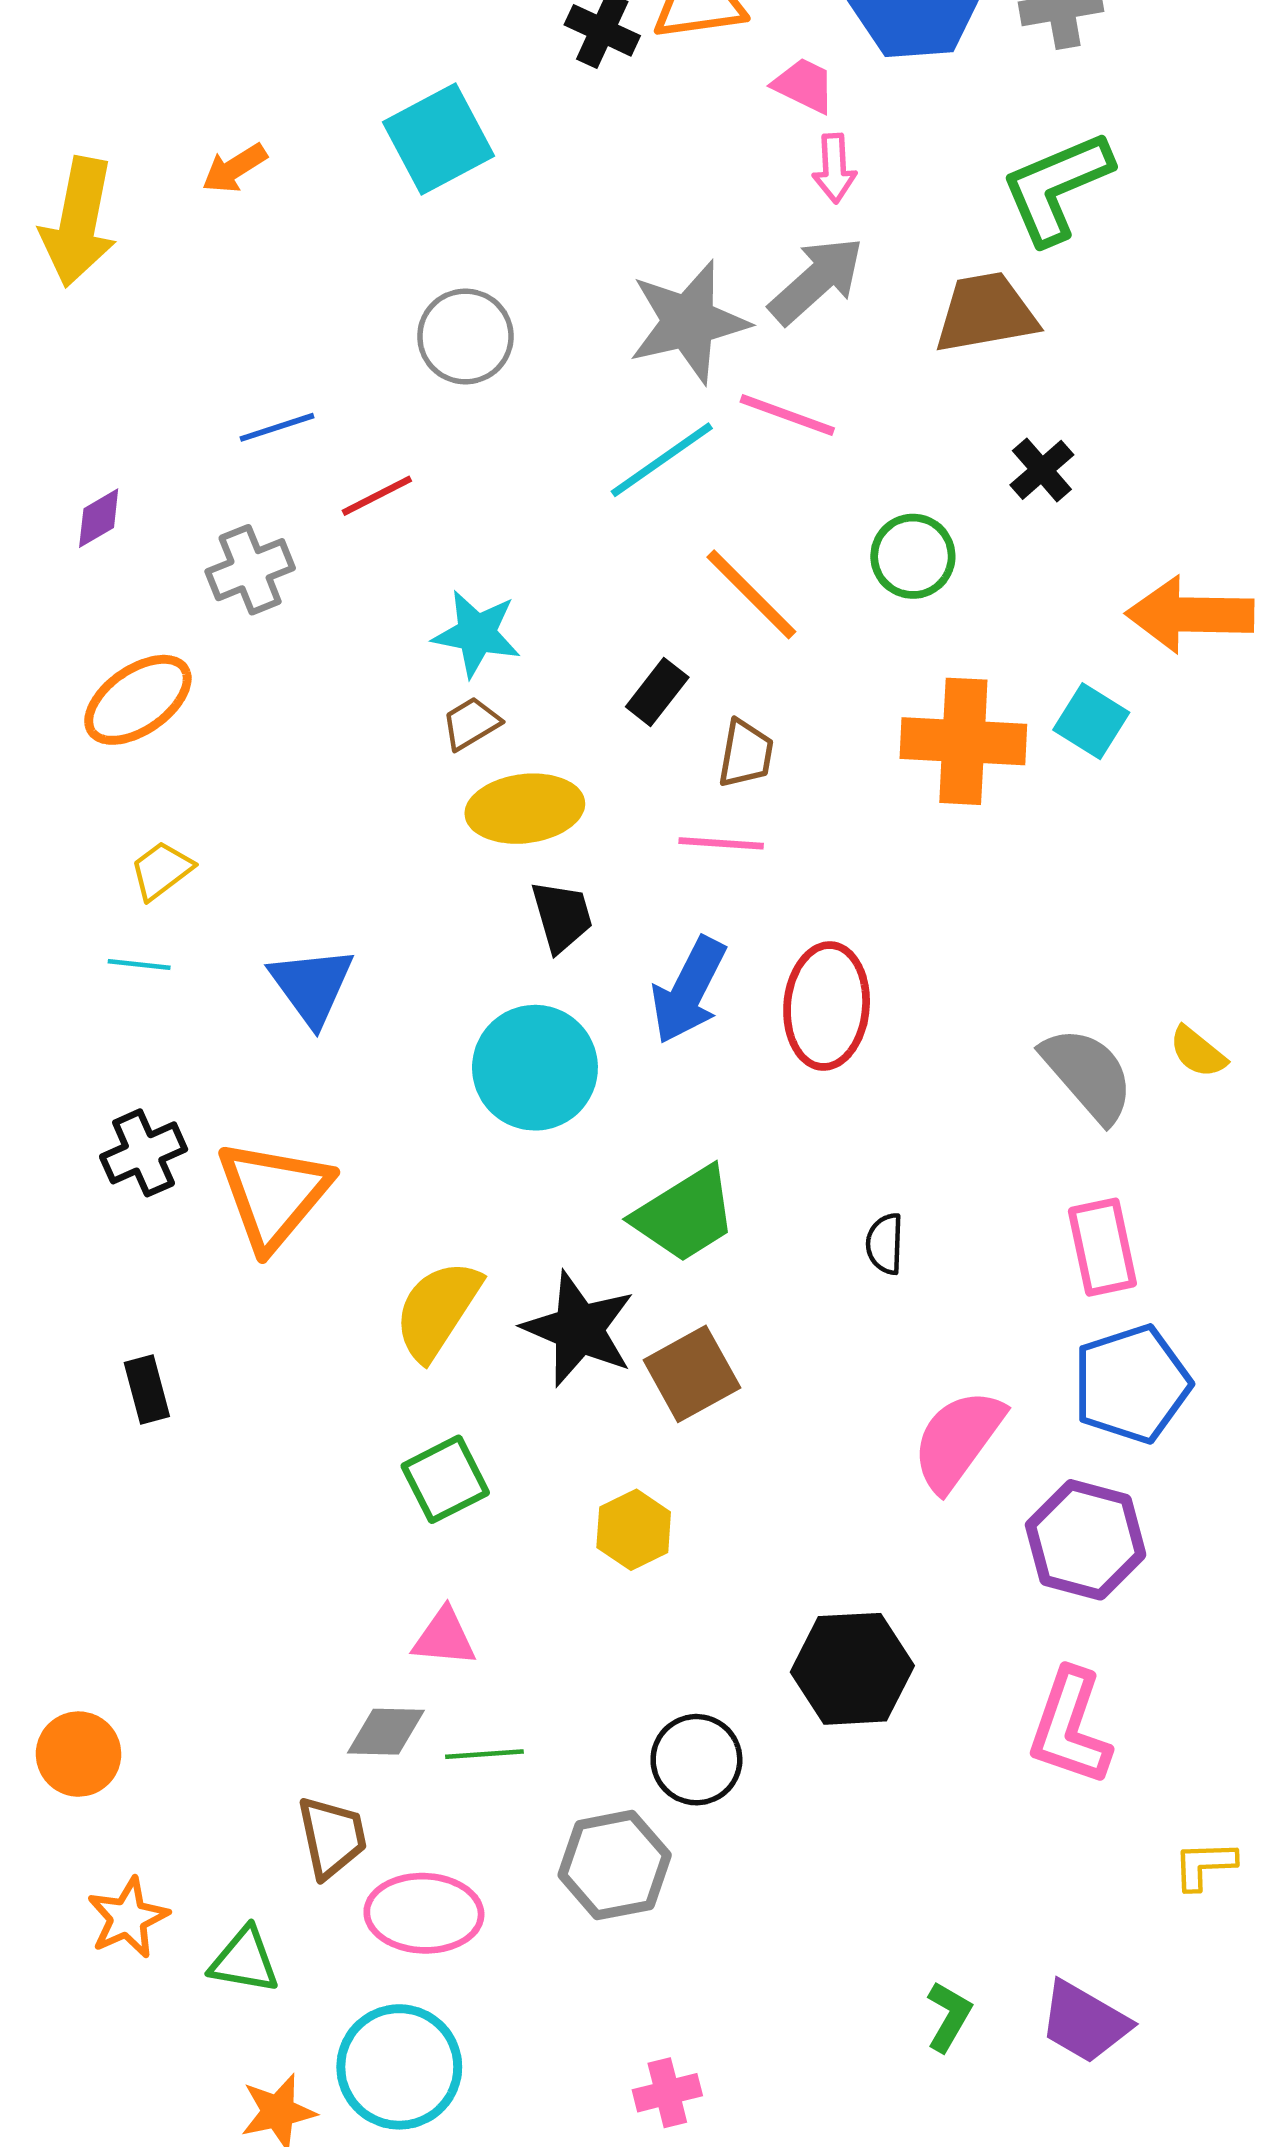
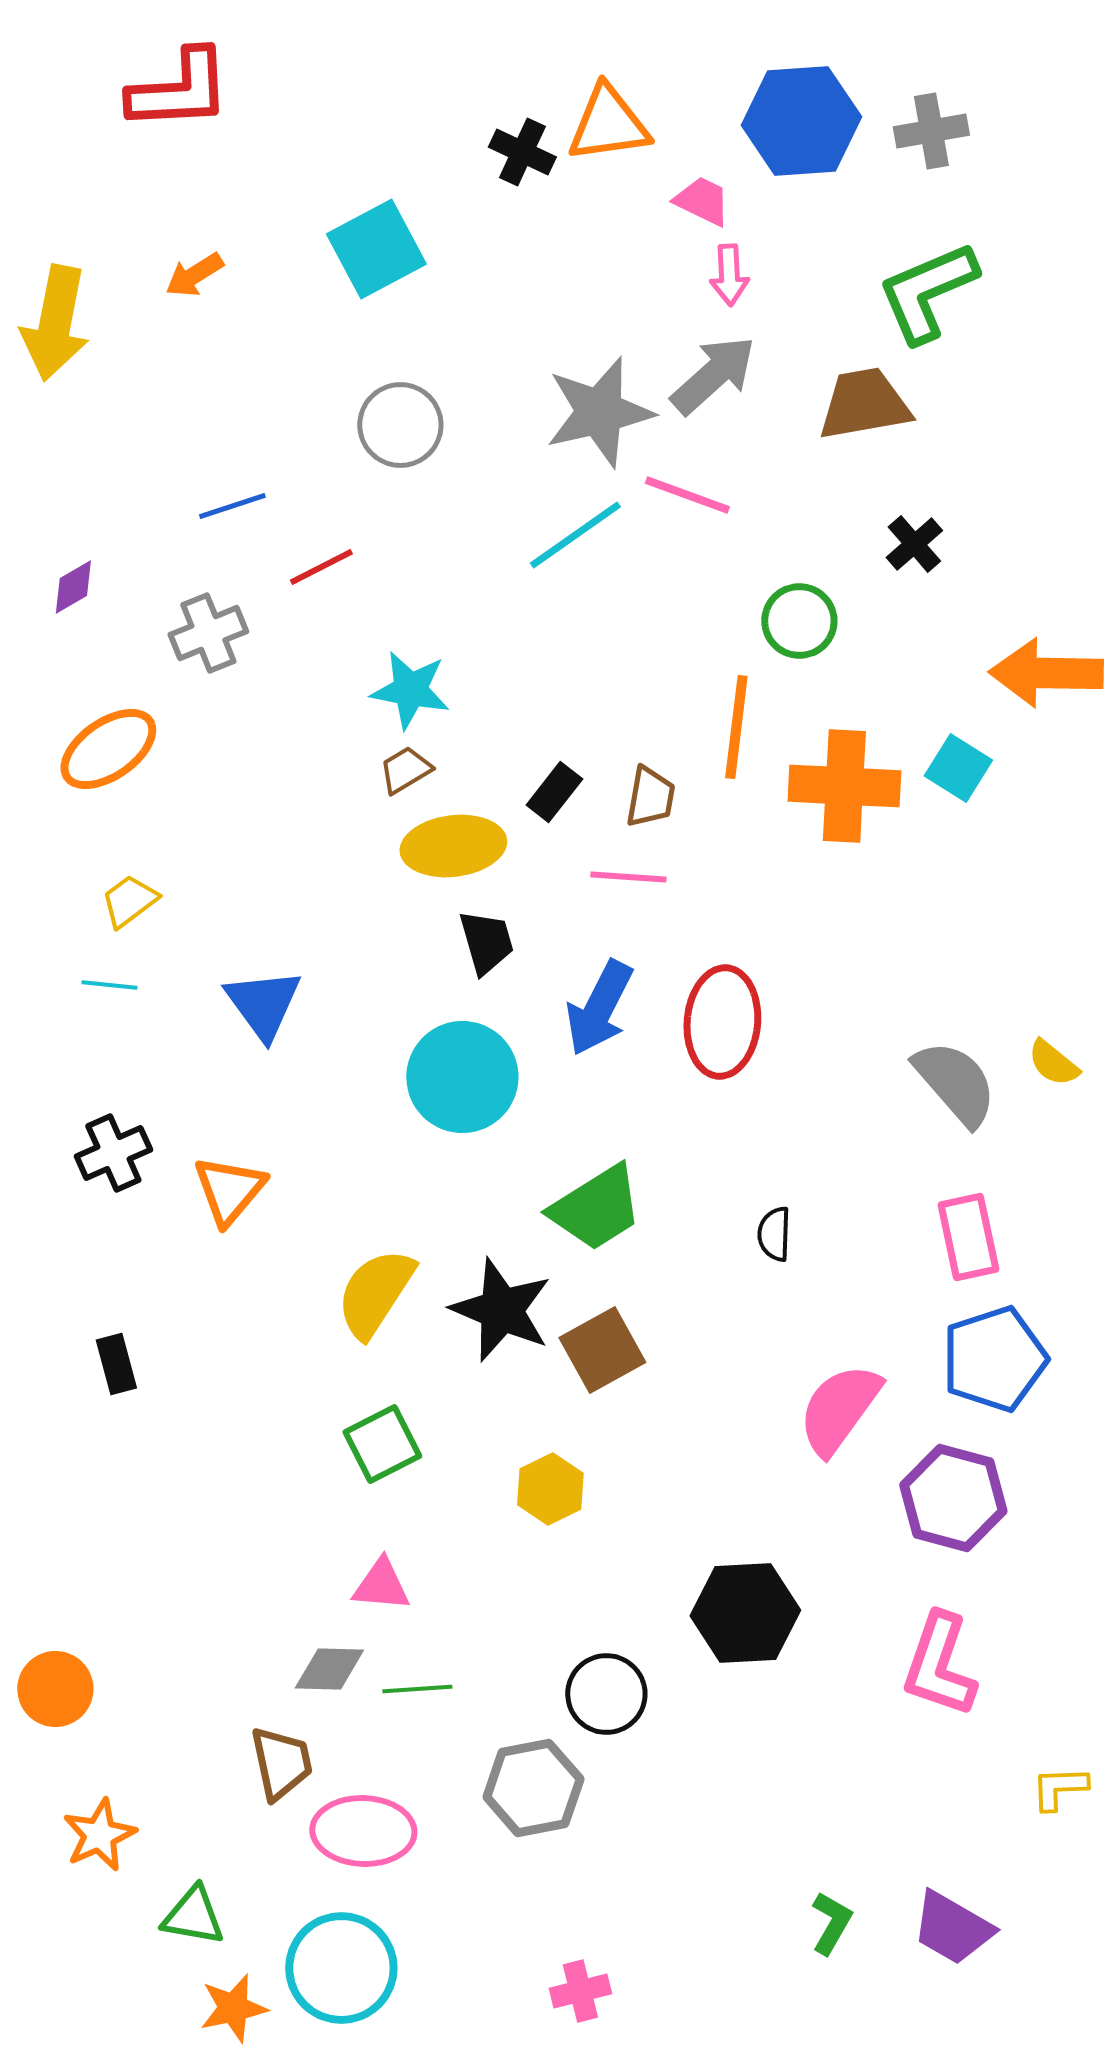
orange line: (751, 594) -> (736, 727), moved, turned 52
black rectangle: (657, 692) -> (554, 792), moved
orange triangle: (274, 1194) -> (229, 1190), size x0.7
green triangle: (244, 1960) -> (193, 1916), moved

